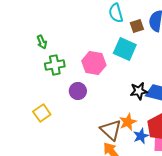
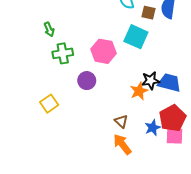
brown square: (137, 26) -> (148, 13), turned 32
orange star: (128, 122) -> (139, 91), moved
brown triangle: (111, 130) -> (121, 121), size x0.6

